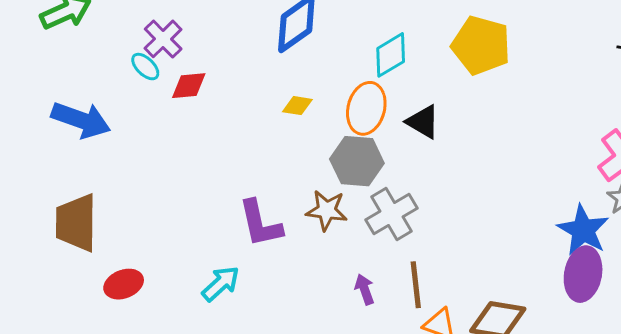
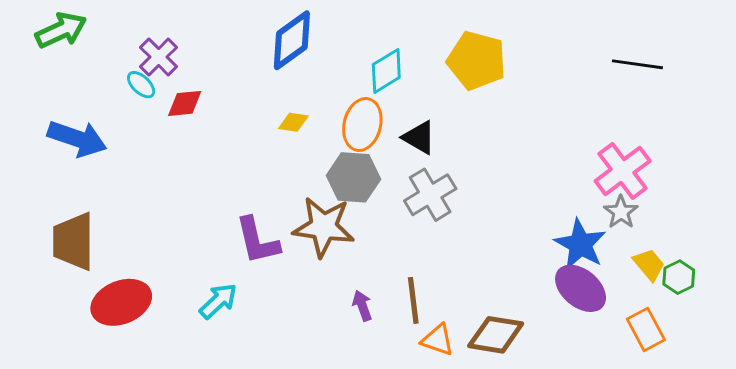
brown star: (327, 210) -> (324, 227), size x1.5
gray cross: (392, 214) -> (430, 195), moved
purple ellipse: (583, 274) -> (581, 288), turned -60
red ellipse: (124, 284) -> (121, 302), size x1.5

